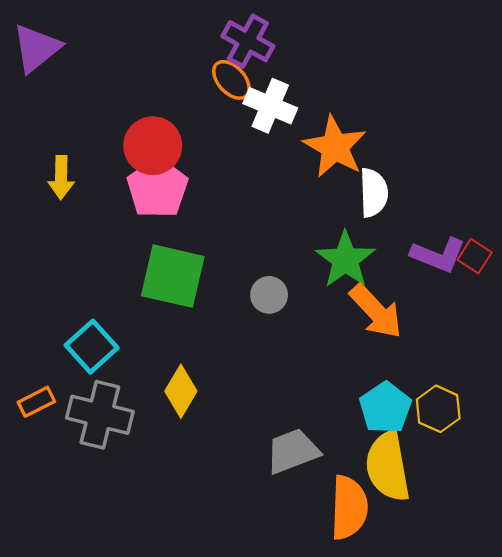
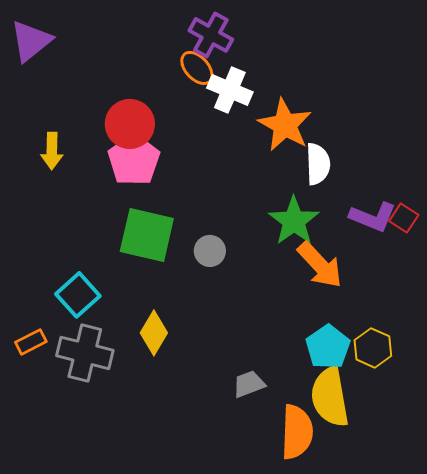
gray circle: (269, 295) -> (210, 251), moved
gray trapezoid: (293, 451) -> (249, 384), size x0.7

